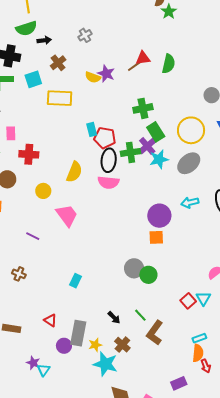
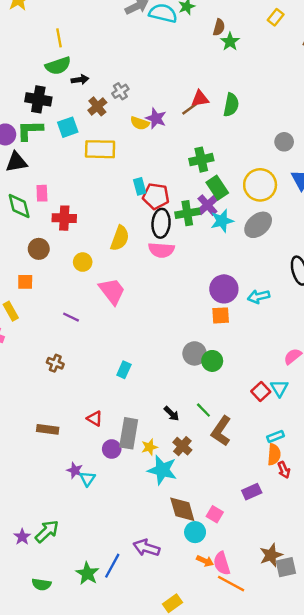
gray cross: (85, 35) -> (120, 91), moved
cyan arrow: (190, 203) -> (259, 297), moved

